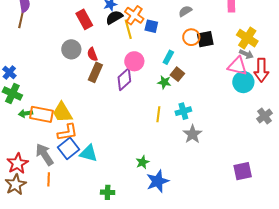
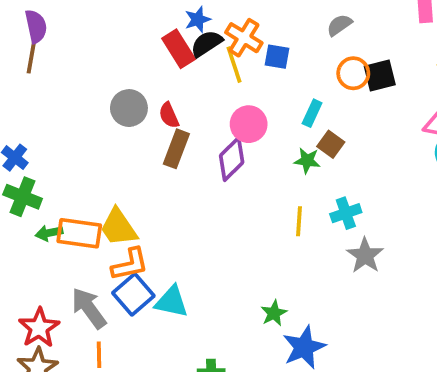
red rectangle: (84, 19) -> (179, 49), moved

